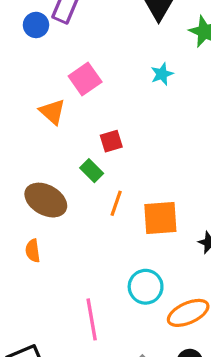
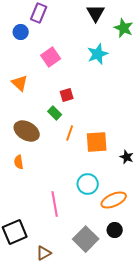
blue circle: (36, 25) -> (21, 32), moved
cyan star: (162, 74) -> (98, 54), size x1.5
orange triangle: (52, 112) -> (20, 83), moved

